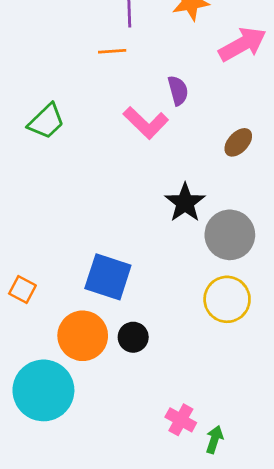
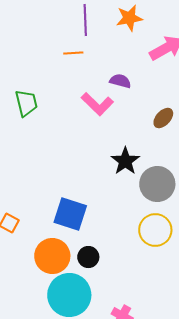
purple semicircle: (178, 91) -> (120, 81), turned -60
green trapezoid: (46, 121) -> (26, 103), turned -60
cyan circle: (43, 390) -> (69, 295), moved

